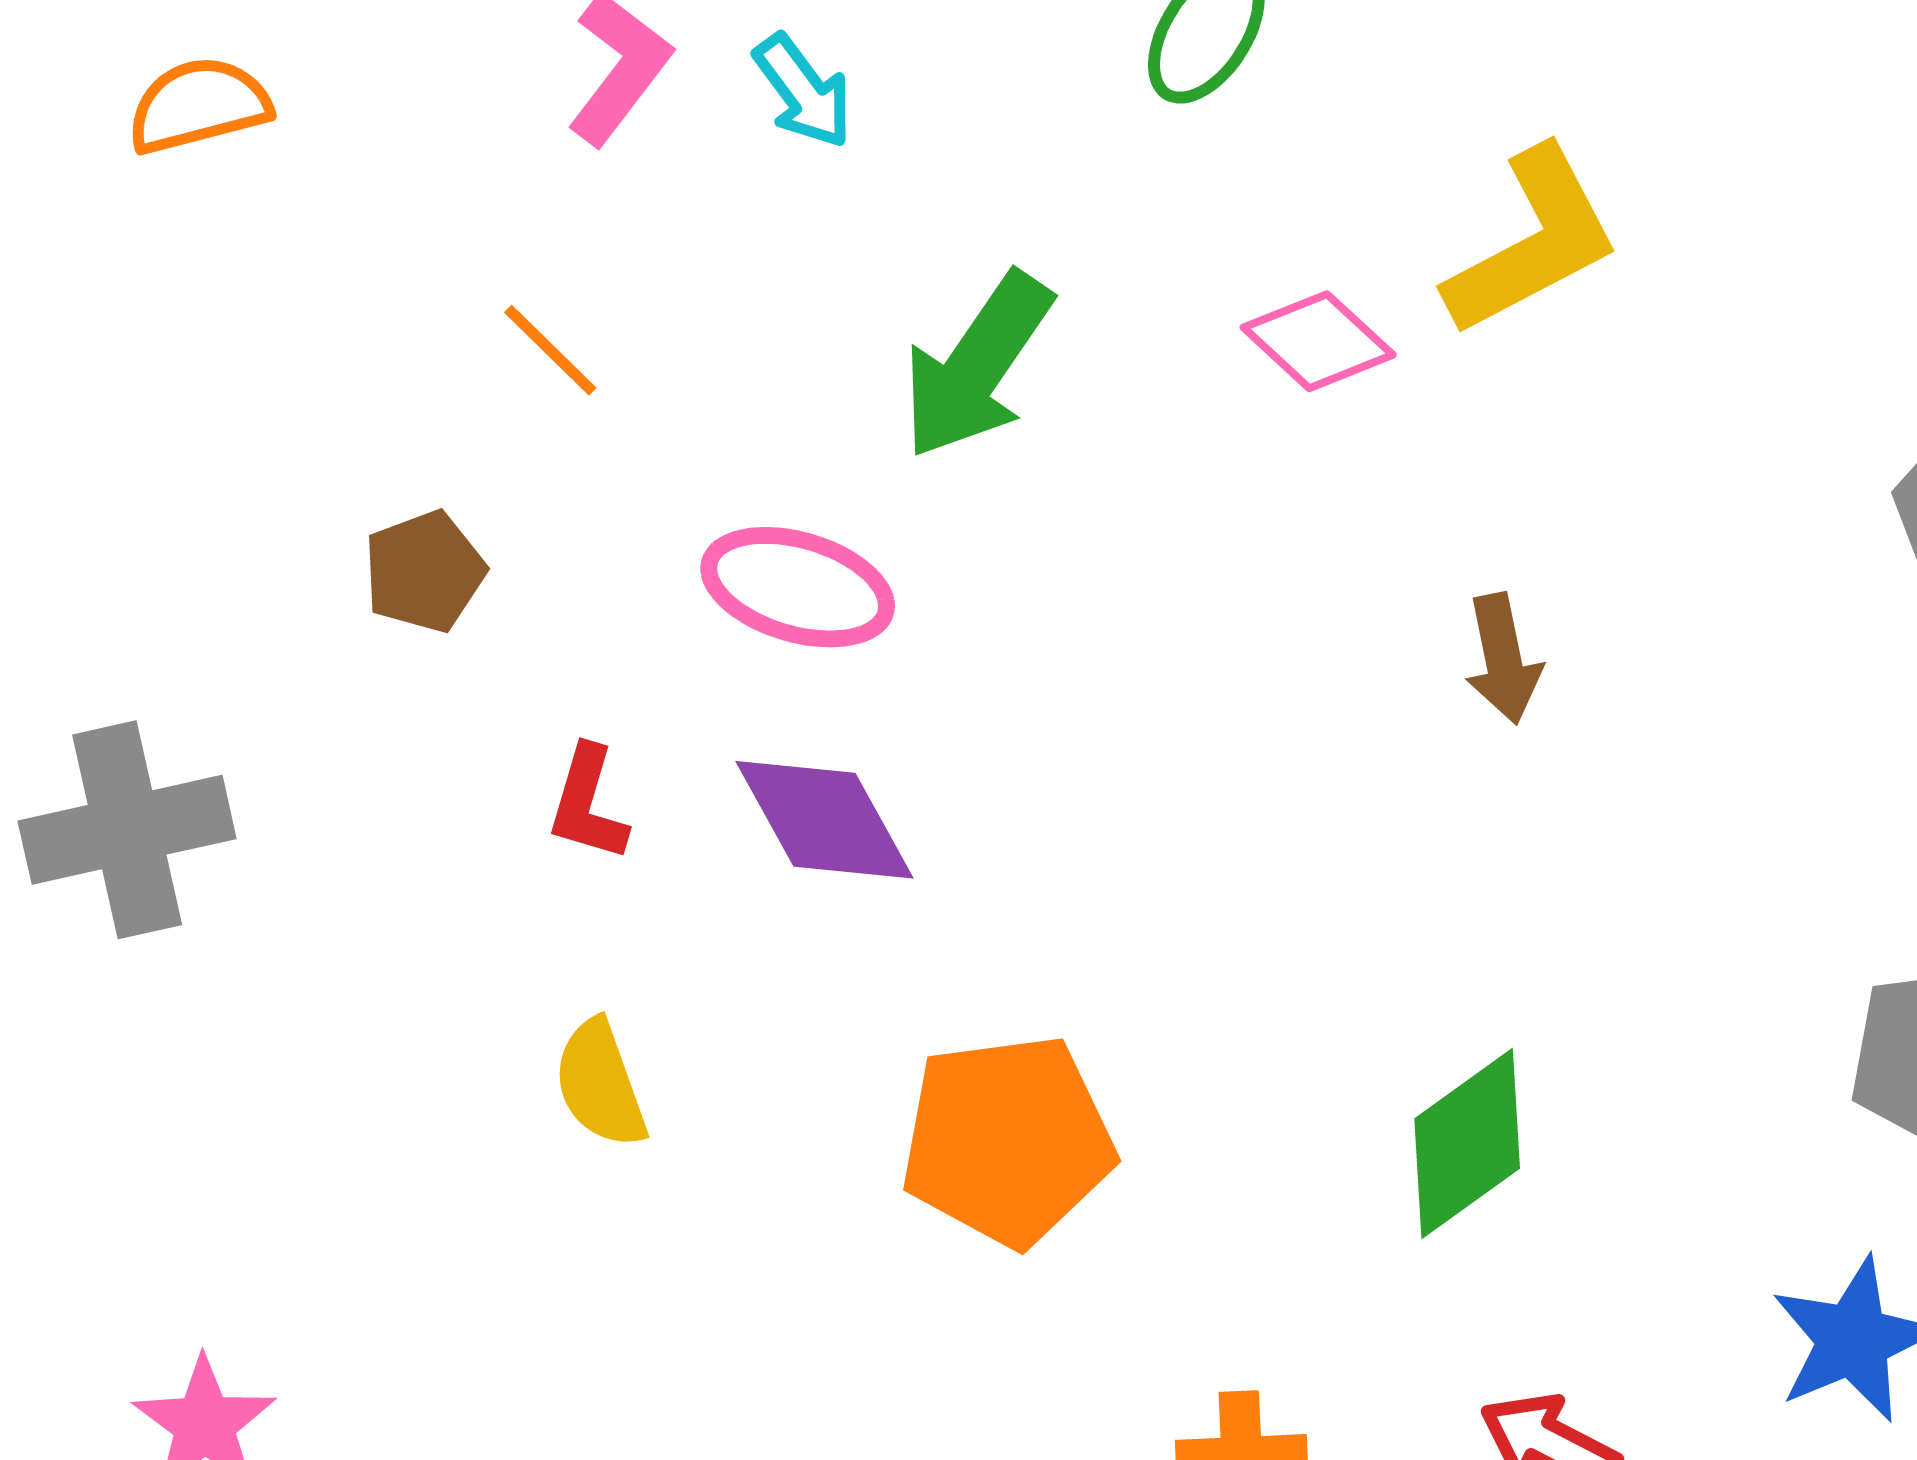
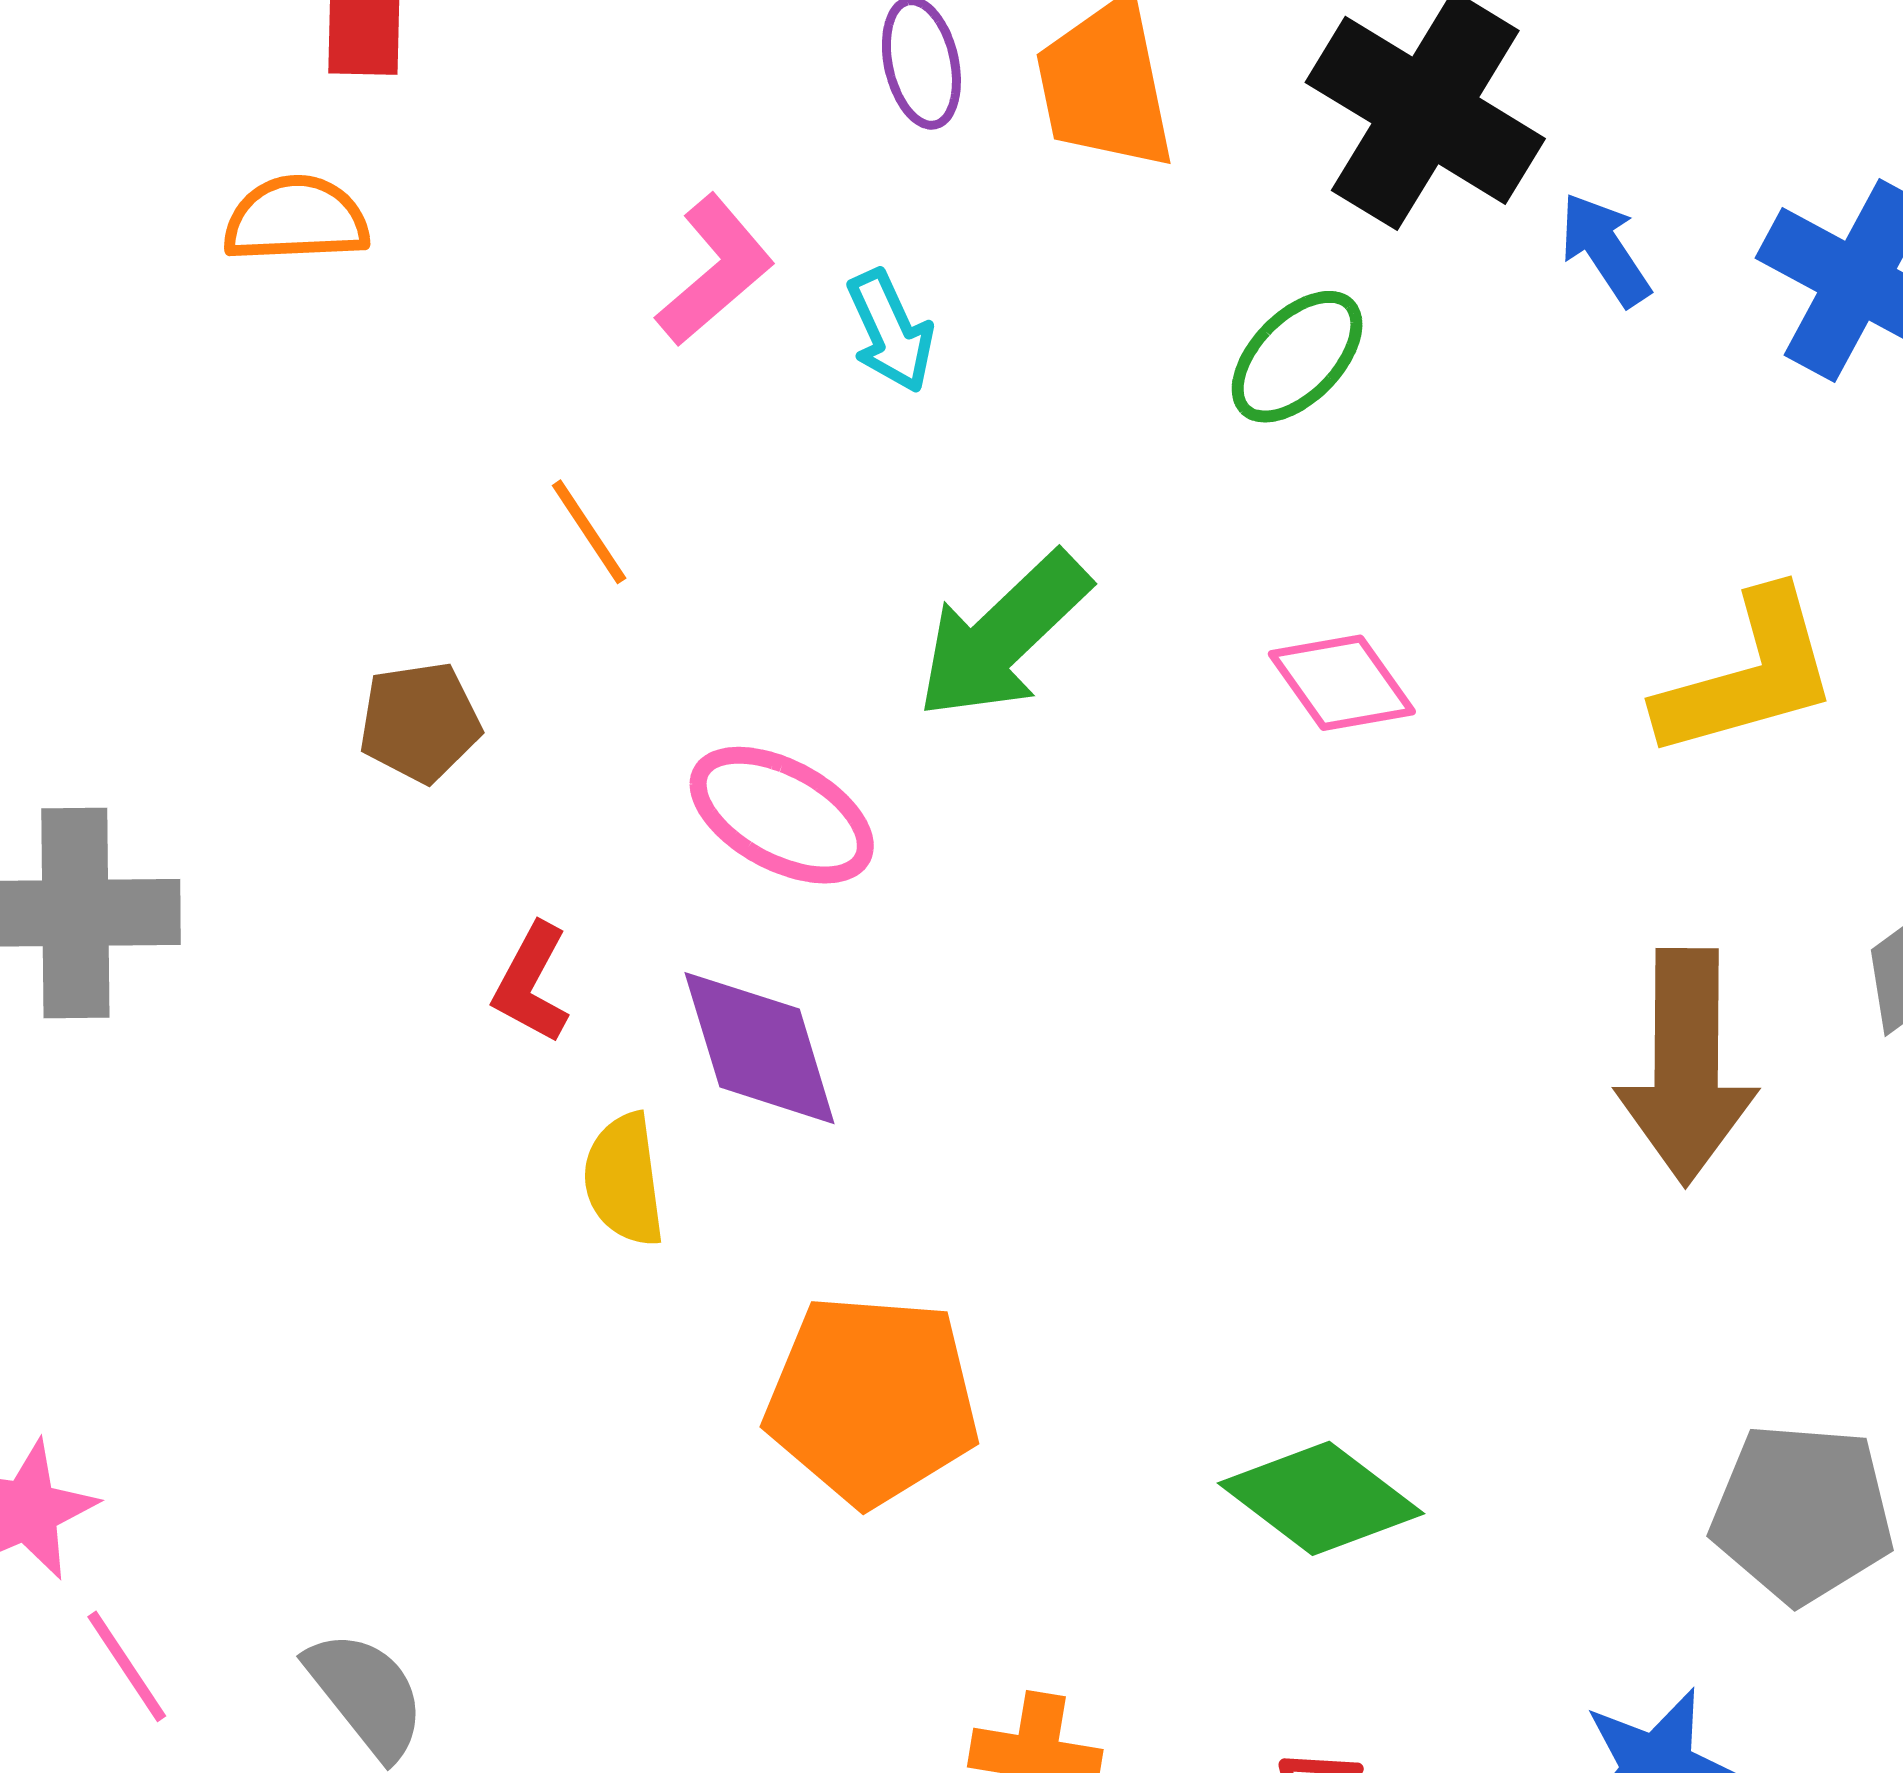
yellow L-shape: (1532, 242) -> (1748, 675), moved
brown arrow: (1503, 659) -> (1686, 1066), moved, size x1.8
yellow semicircle: (600, 1084) -> (624, 1180), moved
green diamond: (1467, 1144) -> (1321, 1498), turned 61

